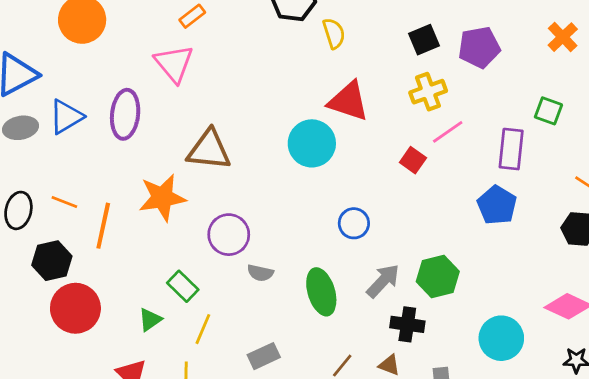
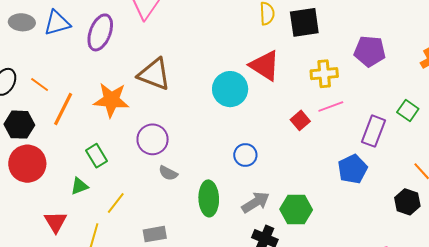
black square: (424, 40) -> (304, 22), moved, size x1.4
green rectangle: (183, 286) -> (97, 156), moved

